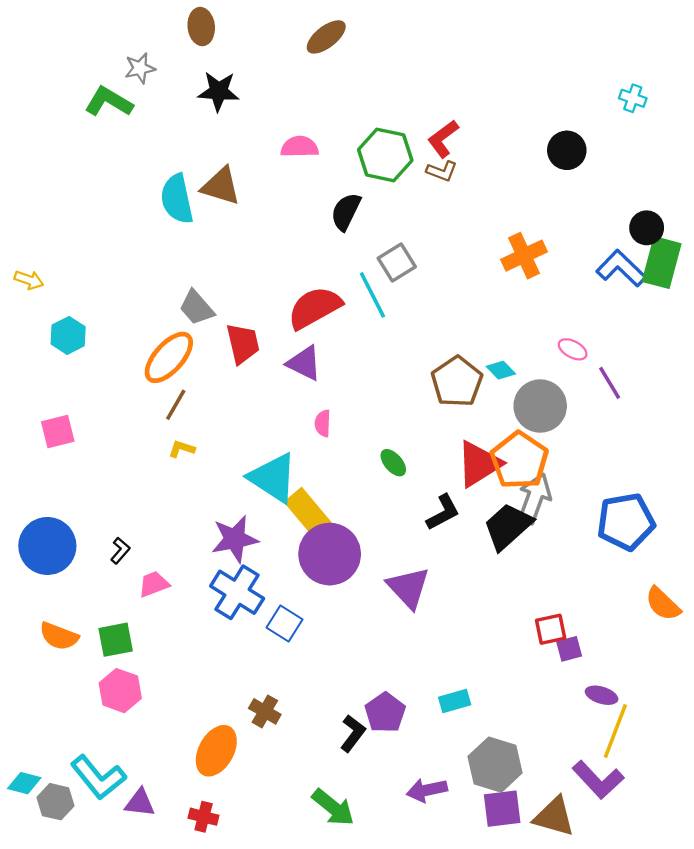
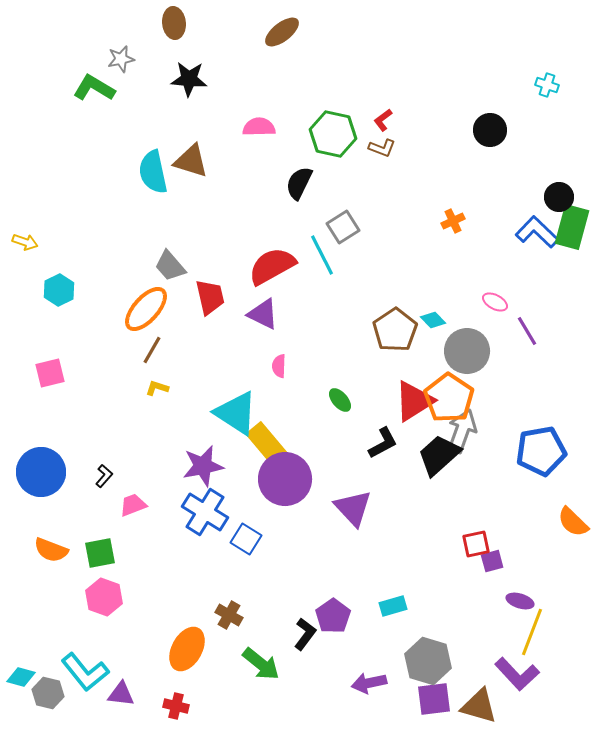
red L-shape: (443, 139) -> (383, 120), size x0.7
orange cross: (524, 256) -> (453, 221), size x0.6
green arrow: (333, 807) -> (261, 664), moved

